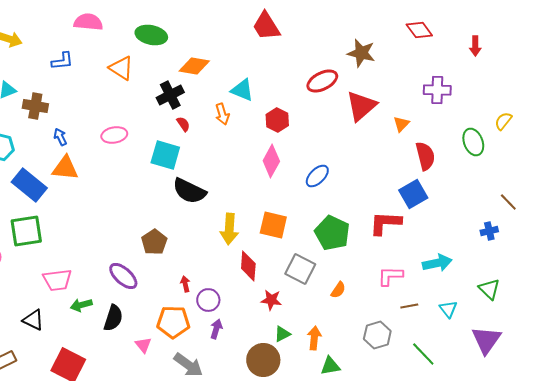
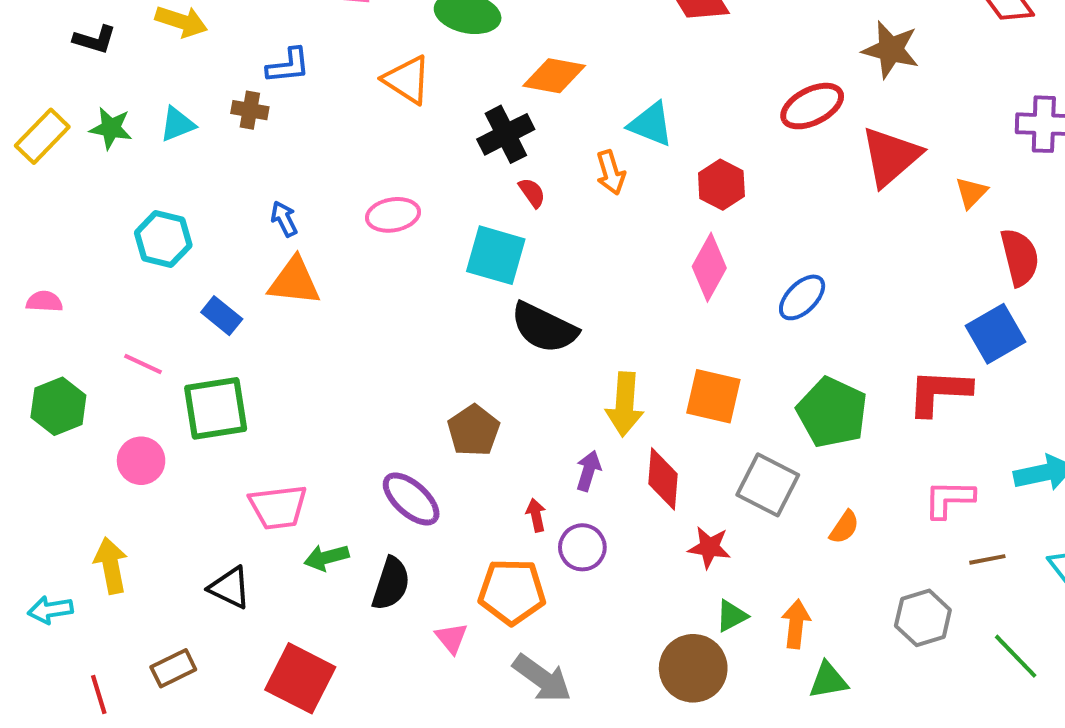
brown cross: (35, 106) -> (250, 110), moved, size x0.7
blue rectangle: (29, 185) -> (222, 316), size x0.6
purple arrow: (216, 329) -> (588, 471), moved

